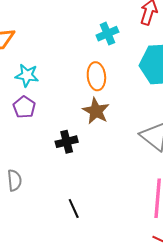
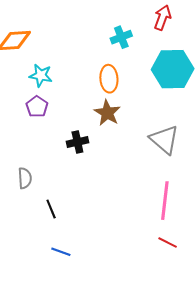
black line: (74, 209) -> (51, 209), moved

